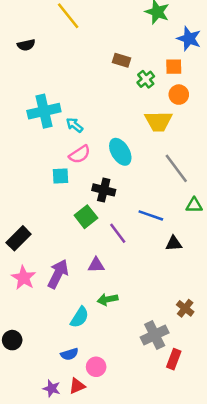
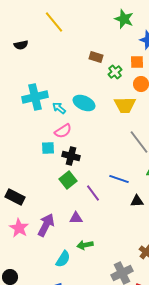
cyan ellipse: (120, 152) -> (84, 103), moved, turned -35
black cross: (104, 190) -> (71, 156), moved
black rectangle: (19, 238) -> (15, 197), turned 72

